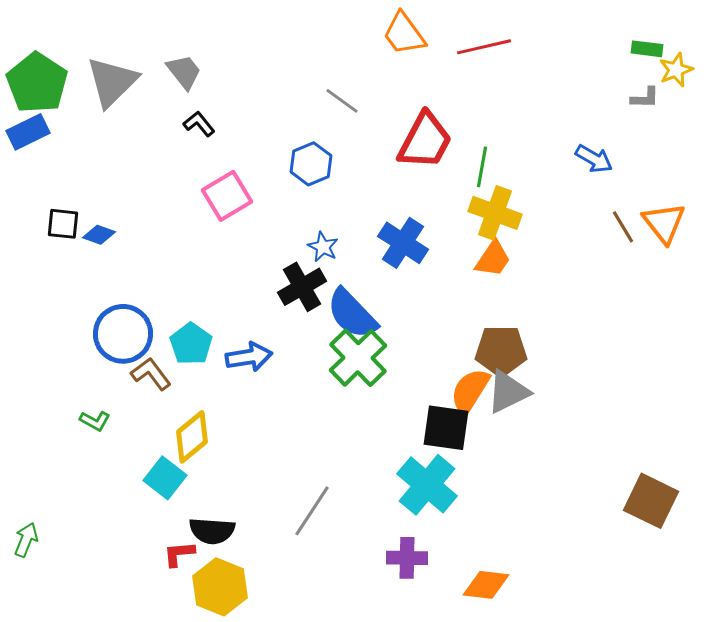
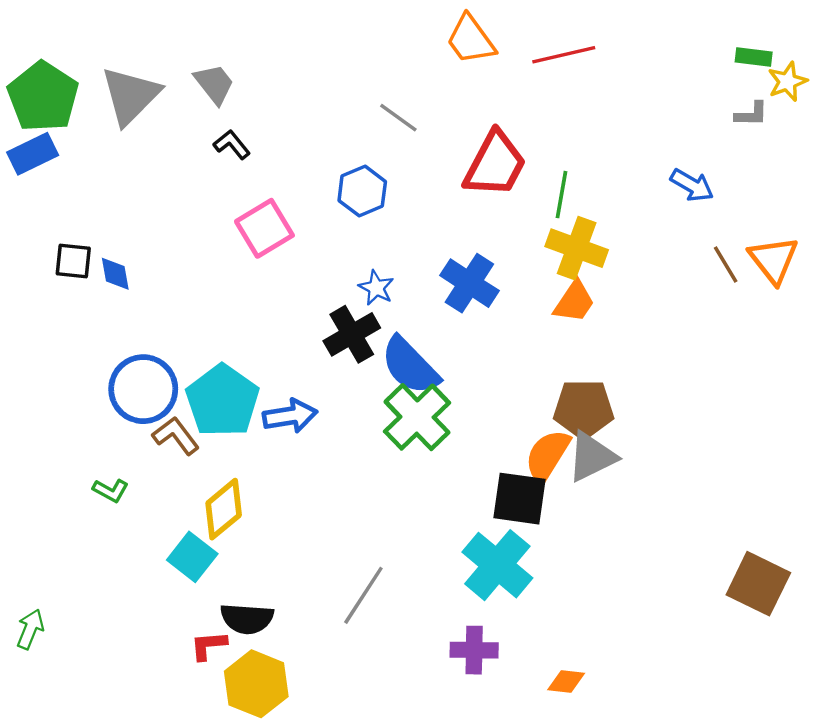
blue diamond: (99, 235) -> (115, 274), turned 60
cyan pentagon: (191, 344) -> (222, 401), size x1.5
orange diamond: (486, 585) -> (566, 682), size x0.7

